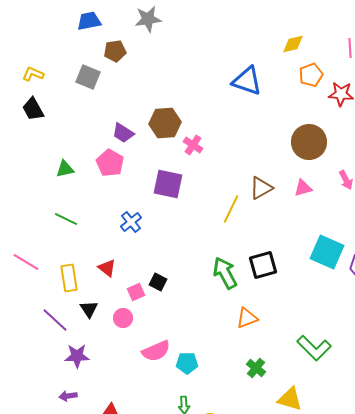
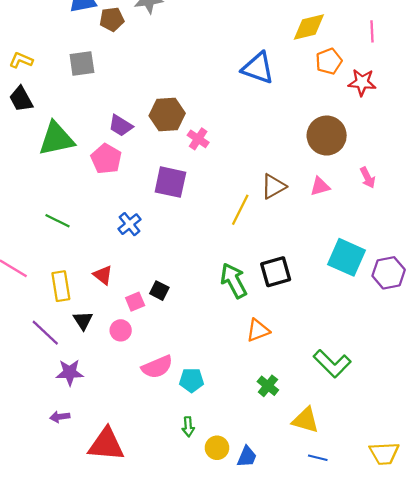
yellow diamond: (293, 44) -> (309, 27), size x1.4
brown pentagon: (115, 51) -> (112, 19), moved
gray square: (88, 77) -> (82, 64), turned -30
green triangle: (65, 169) -> (56, 139), moved, size x1.8

